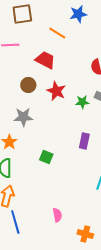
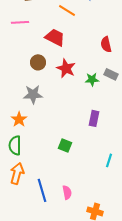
green square: (46, 157) -> (65, 145), moved
blue line: (15, 222) -> (42, 190), moved

